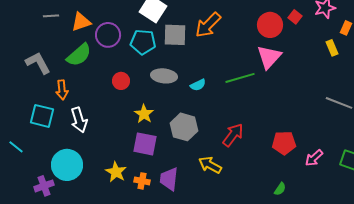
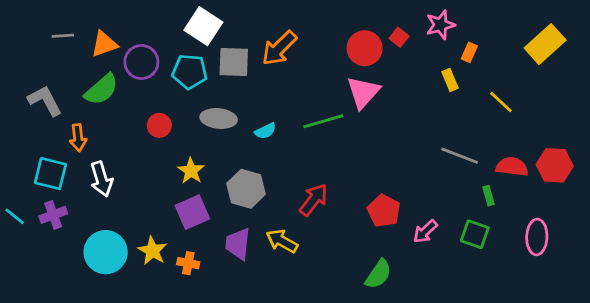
red pentagon: (284, 143) -> (384, 211), turned 30
purple square: (145, 144) -> (192, 212), turned -35
cyan circle: (67, 165) -> (106, 252), moved
purple trapezoid: (169, 179) -> (238, 244), moved
purple cross: (44, 186) -> (53, 215), moved
green semicircle: (280, 189) -> (378, 274), size x1.6

